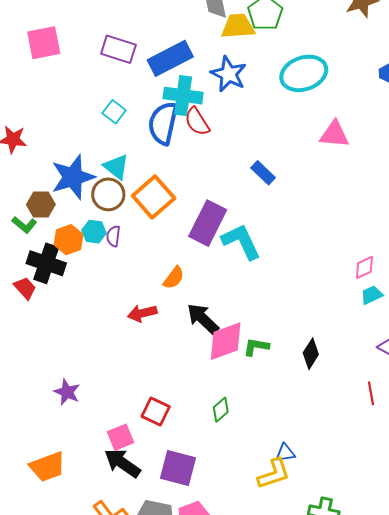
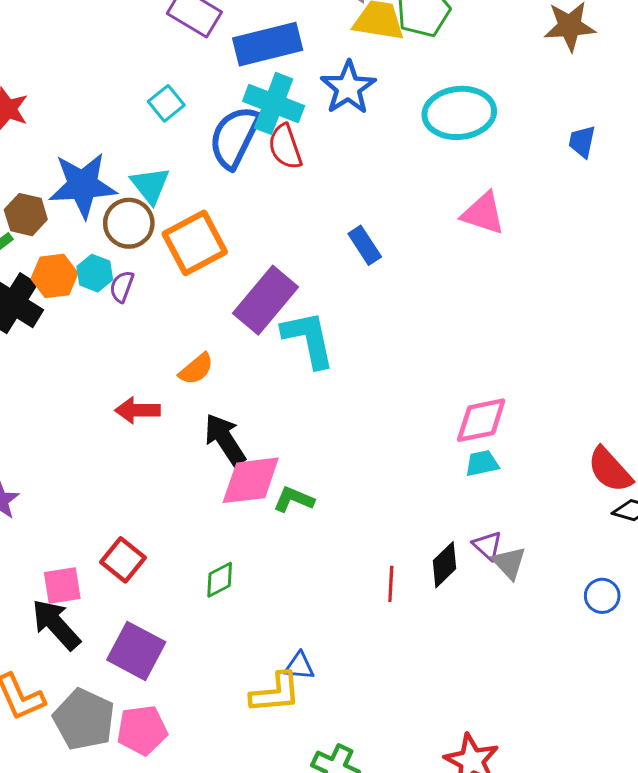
pink diamond: (364, 267) -> (481, 420), size x1.5
black diamond: (311, 354) -> (444, 565), moved
red line: (371, 393) -> (391, 584), moved

